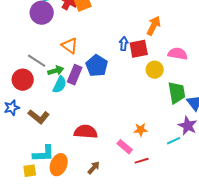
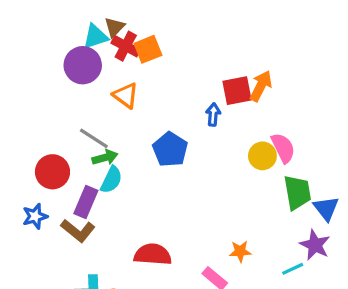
orange triangle: (70, 46) -> (126, 95), moved
red square: (139, 49) -> (237, 91), moved
pink semicircle: (178, 54) -> (283, 148), moved, turned 54
gray line: (37, 61) -> (94, 138), moved
purple rectangle: (75, 75) -> (86, 202), moved

